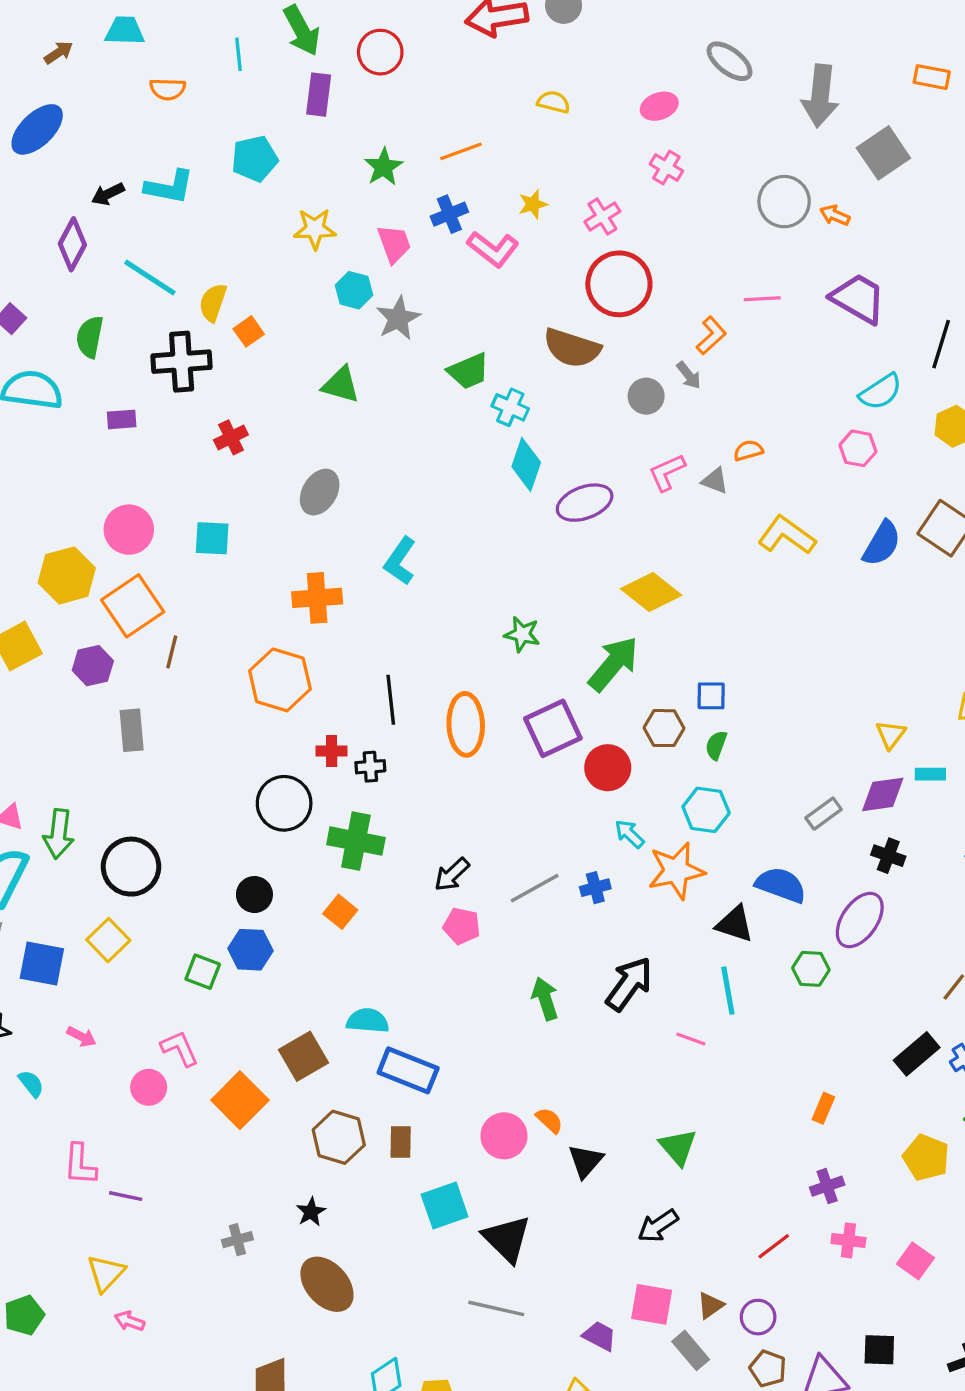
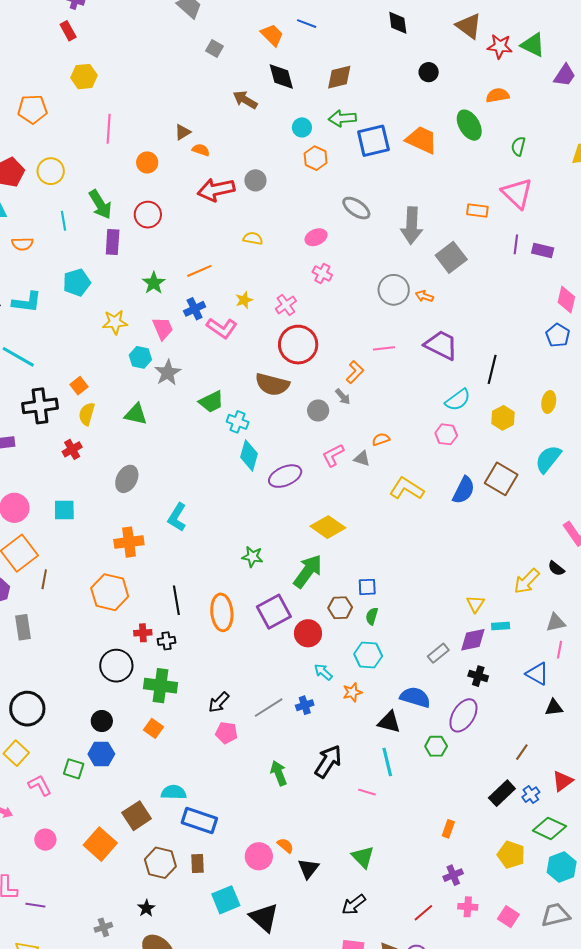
yellow semicircle: (213, 303) -> (87, 414), moved
orange star: (676, 871) -> (352, 692), size x0.6
pink L-shape: (180, 1048) -> (40, 785), moved

